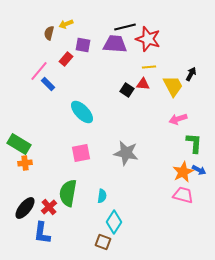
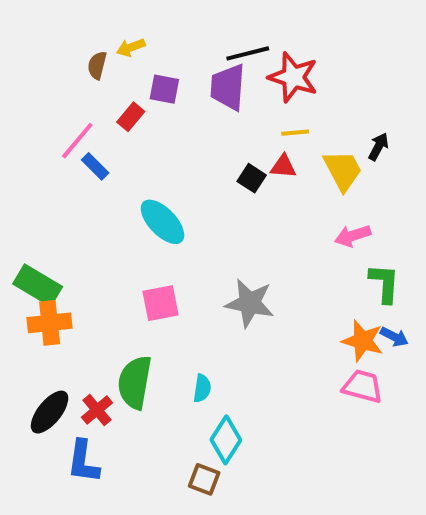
purple trapezoid: (115, 44) -> (228, 87), turned -90
orange cross: (25, 163) -> (50, 323), size x1.5
orange star: (183, 172) -> (363, 341), turned -30

